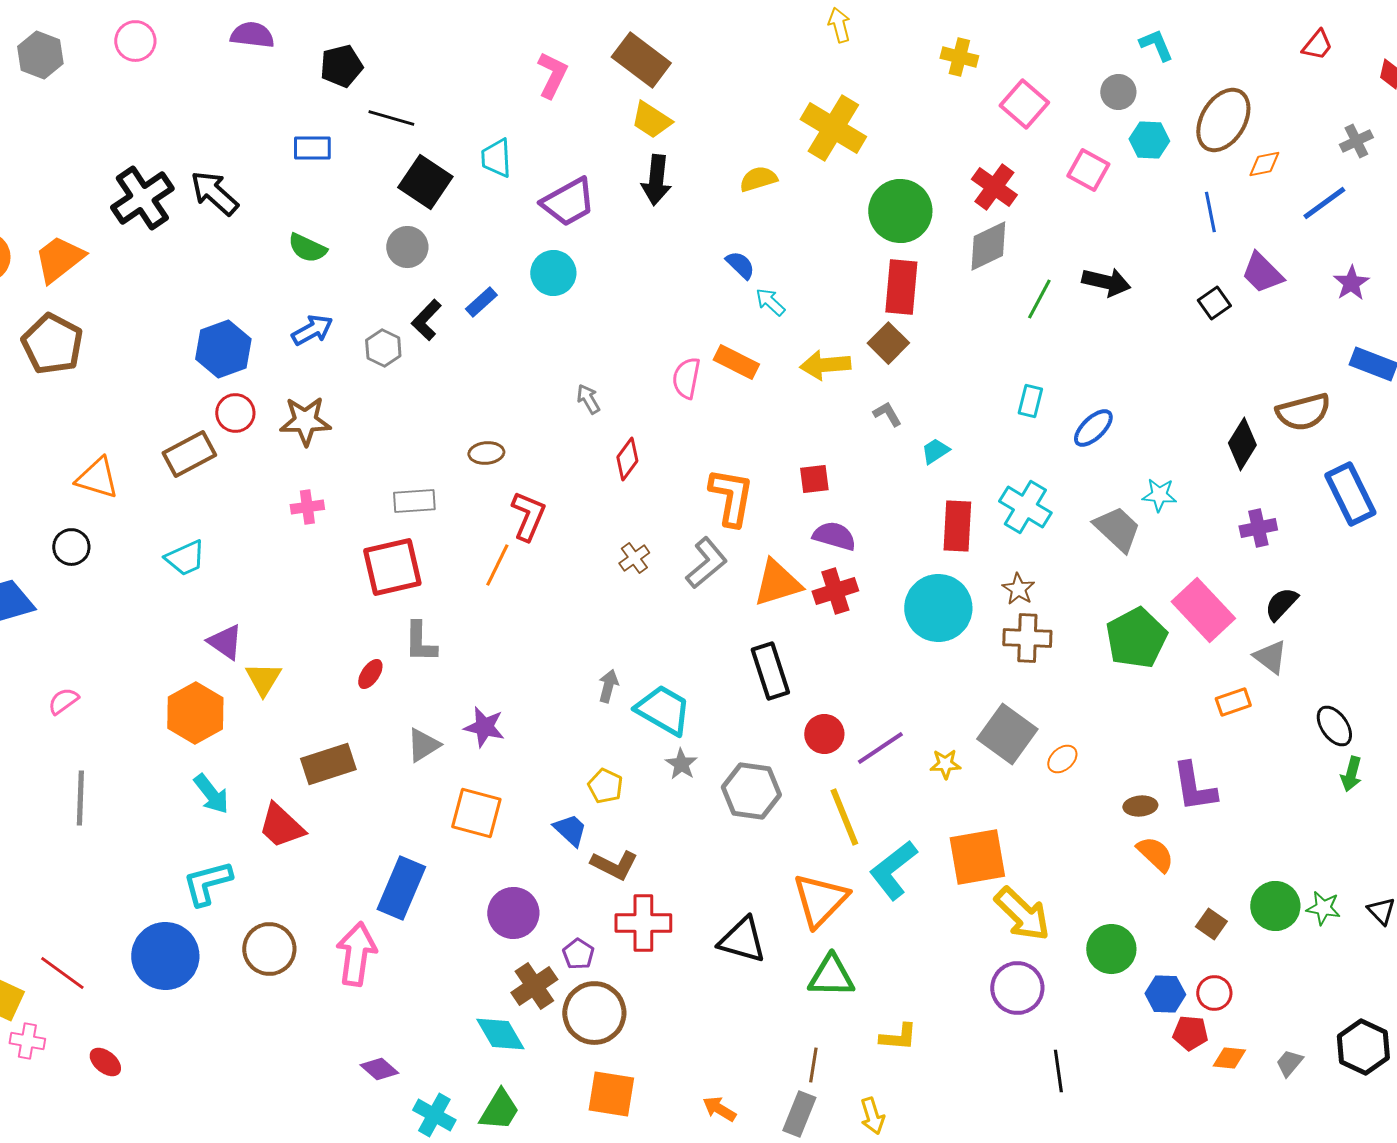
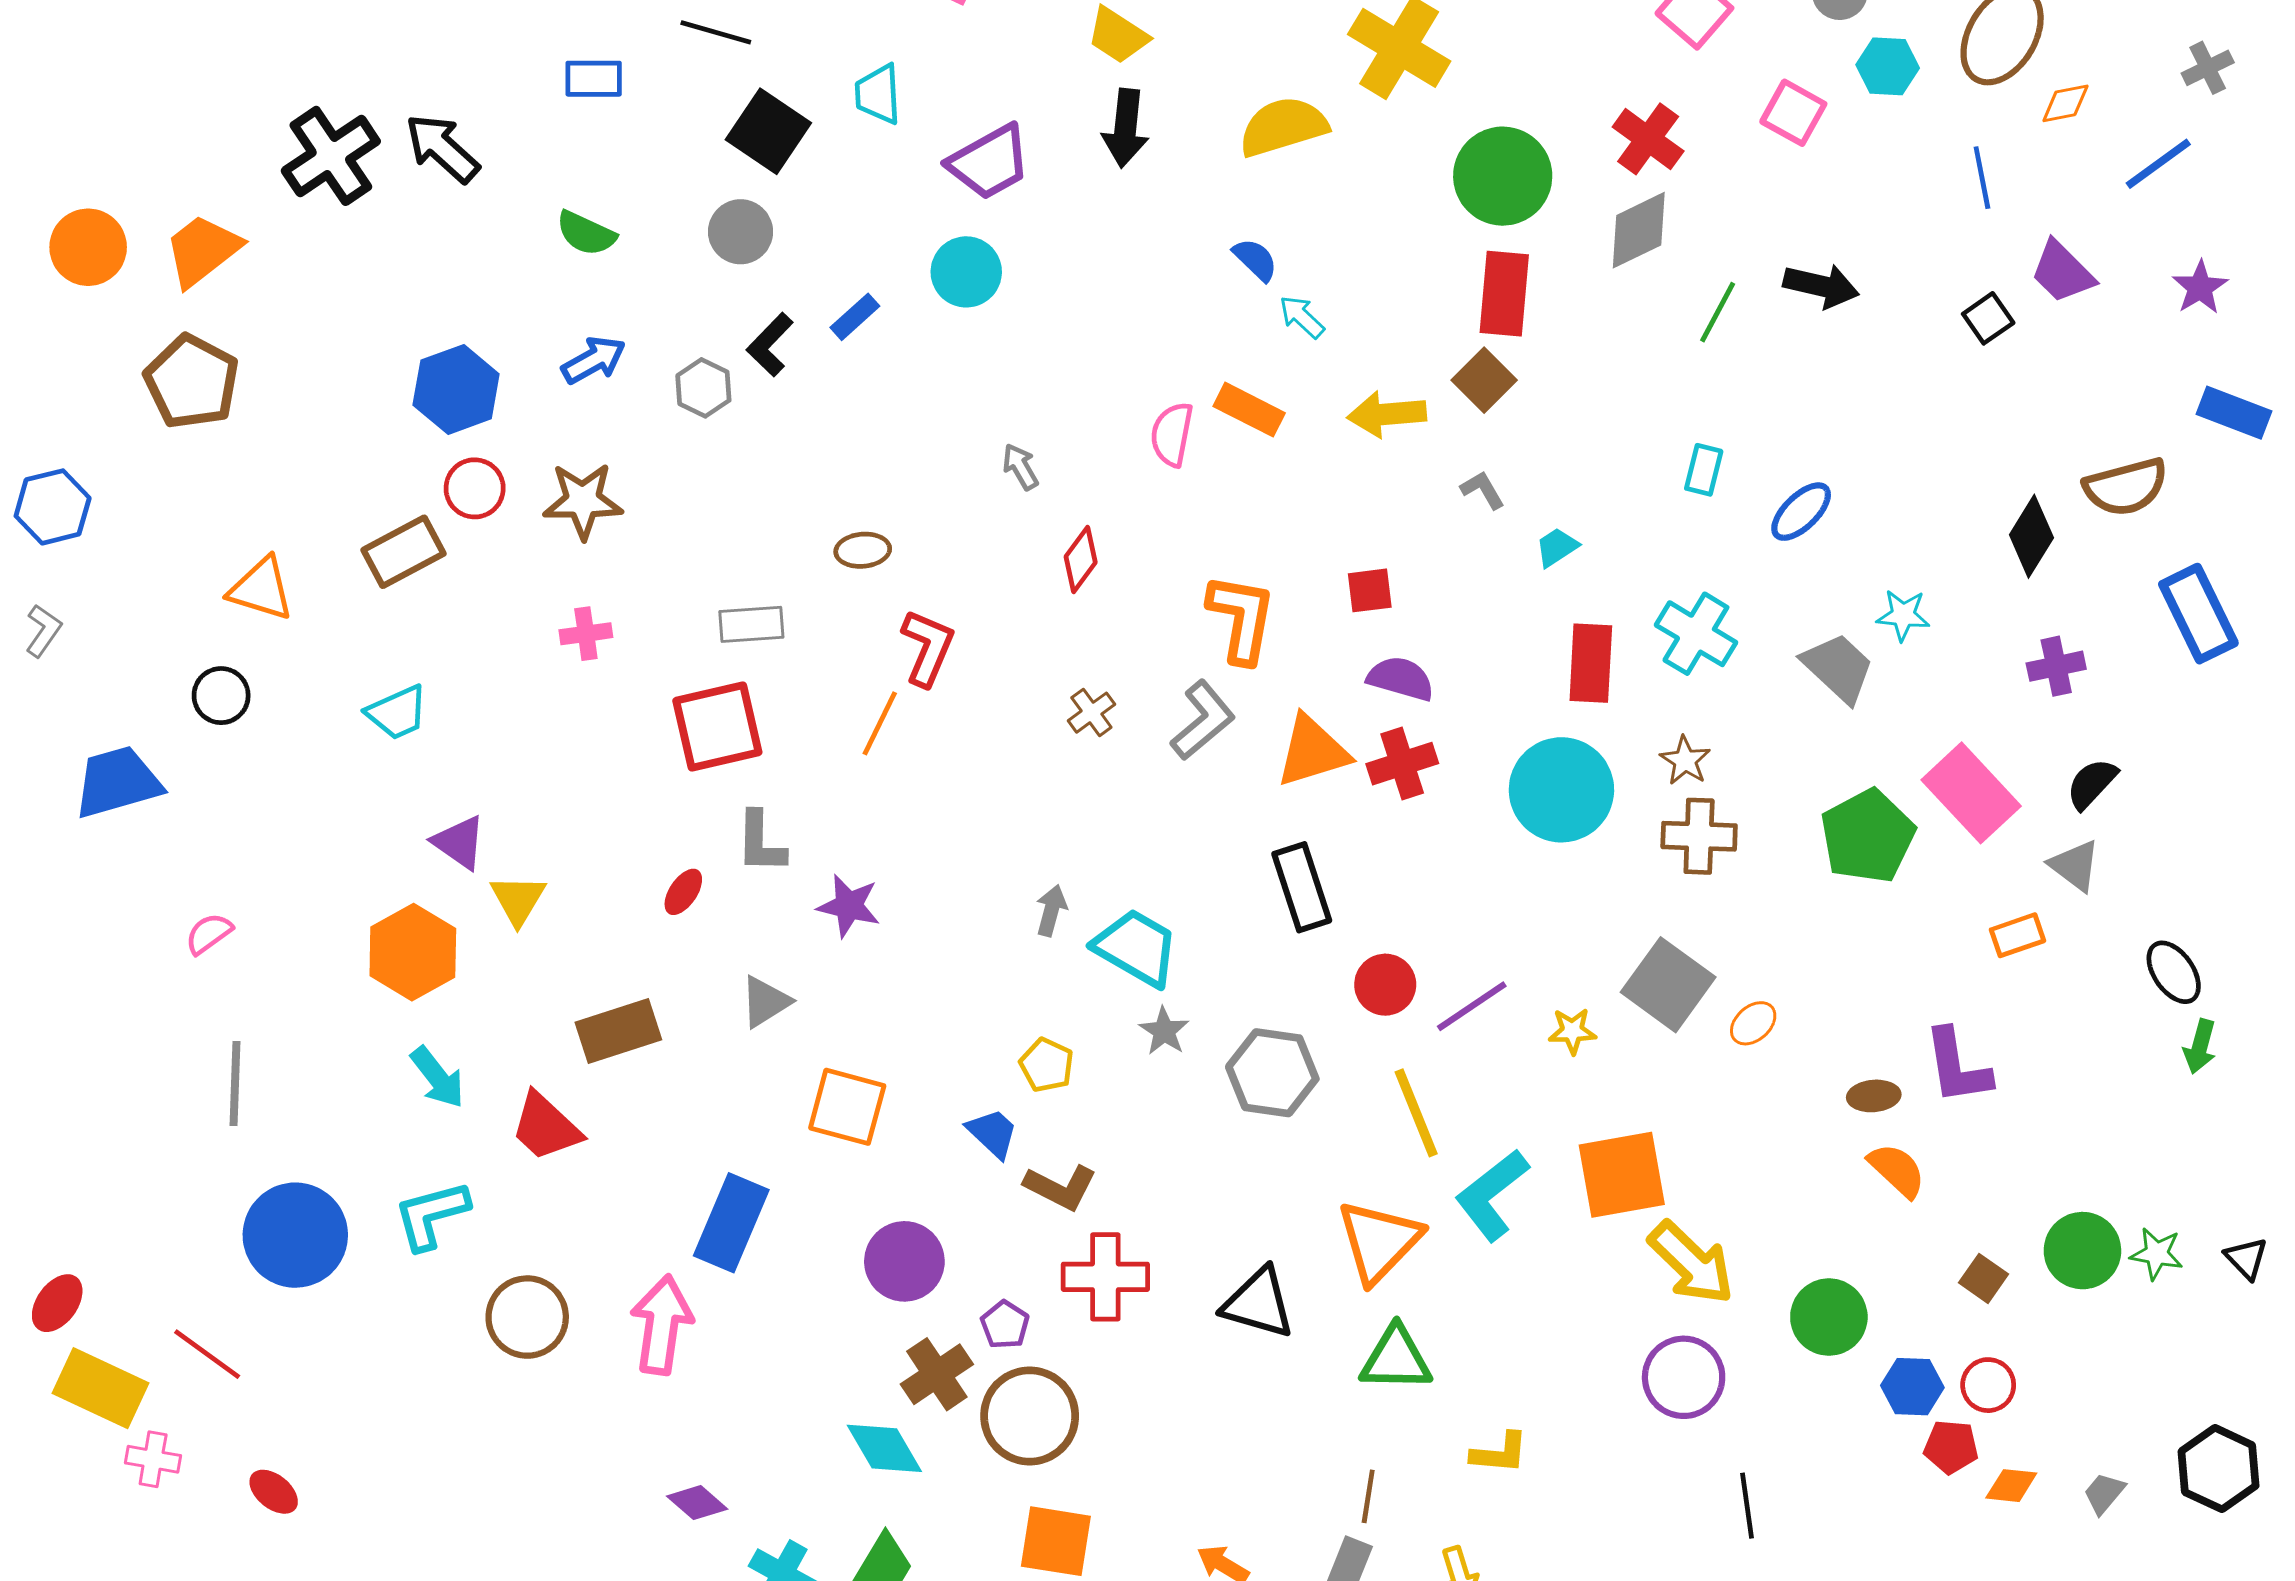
yellow semicircle: (758, 179) -> (1283, 127), size x1.5
purple star: (484, 727) -> (849, 906), moved
blue circle: (165, 956) -> (295, 1235), moved

